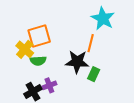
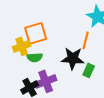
yellow cross: (25, 49) -> (22, 46), turned 30
purple cross: (49, 85) -> (46, 81), size x1.5

